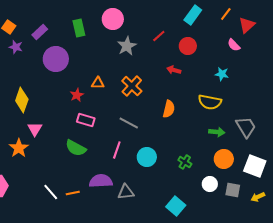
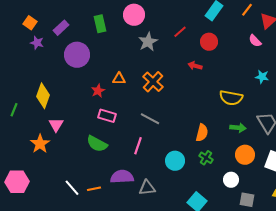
cyan star: (222, 74) -> (262, 77), moved
orange semicircle: (169, 109) -> (202, 133), moved
cyan circle: (147, 157) -> (175, 161), moved
gray square: (233, 190) -> (247, 200), moved

